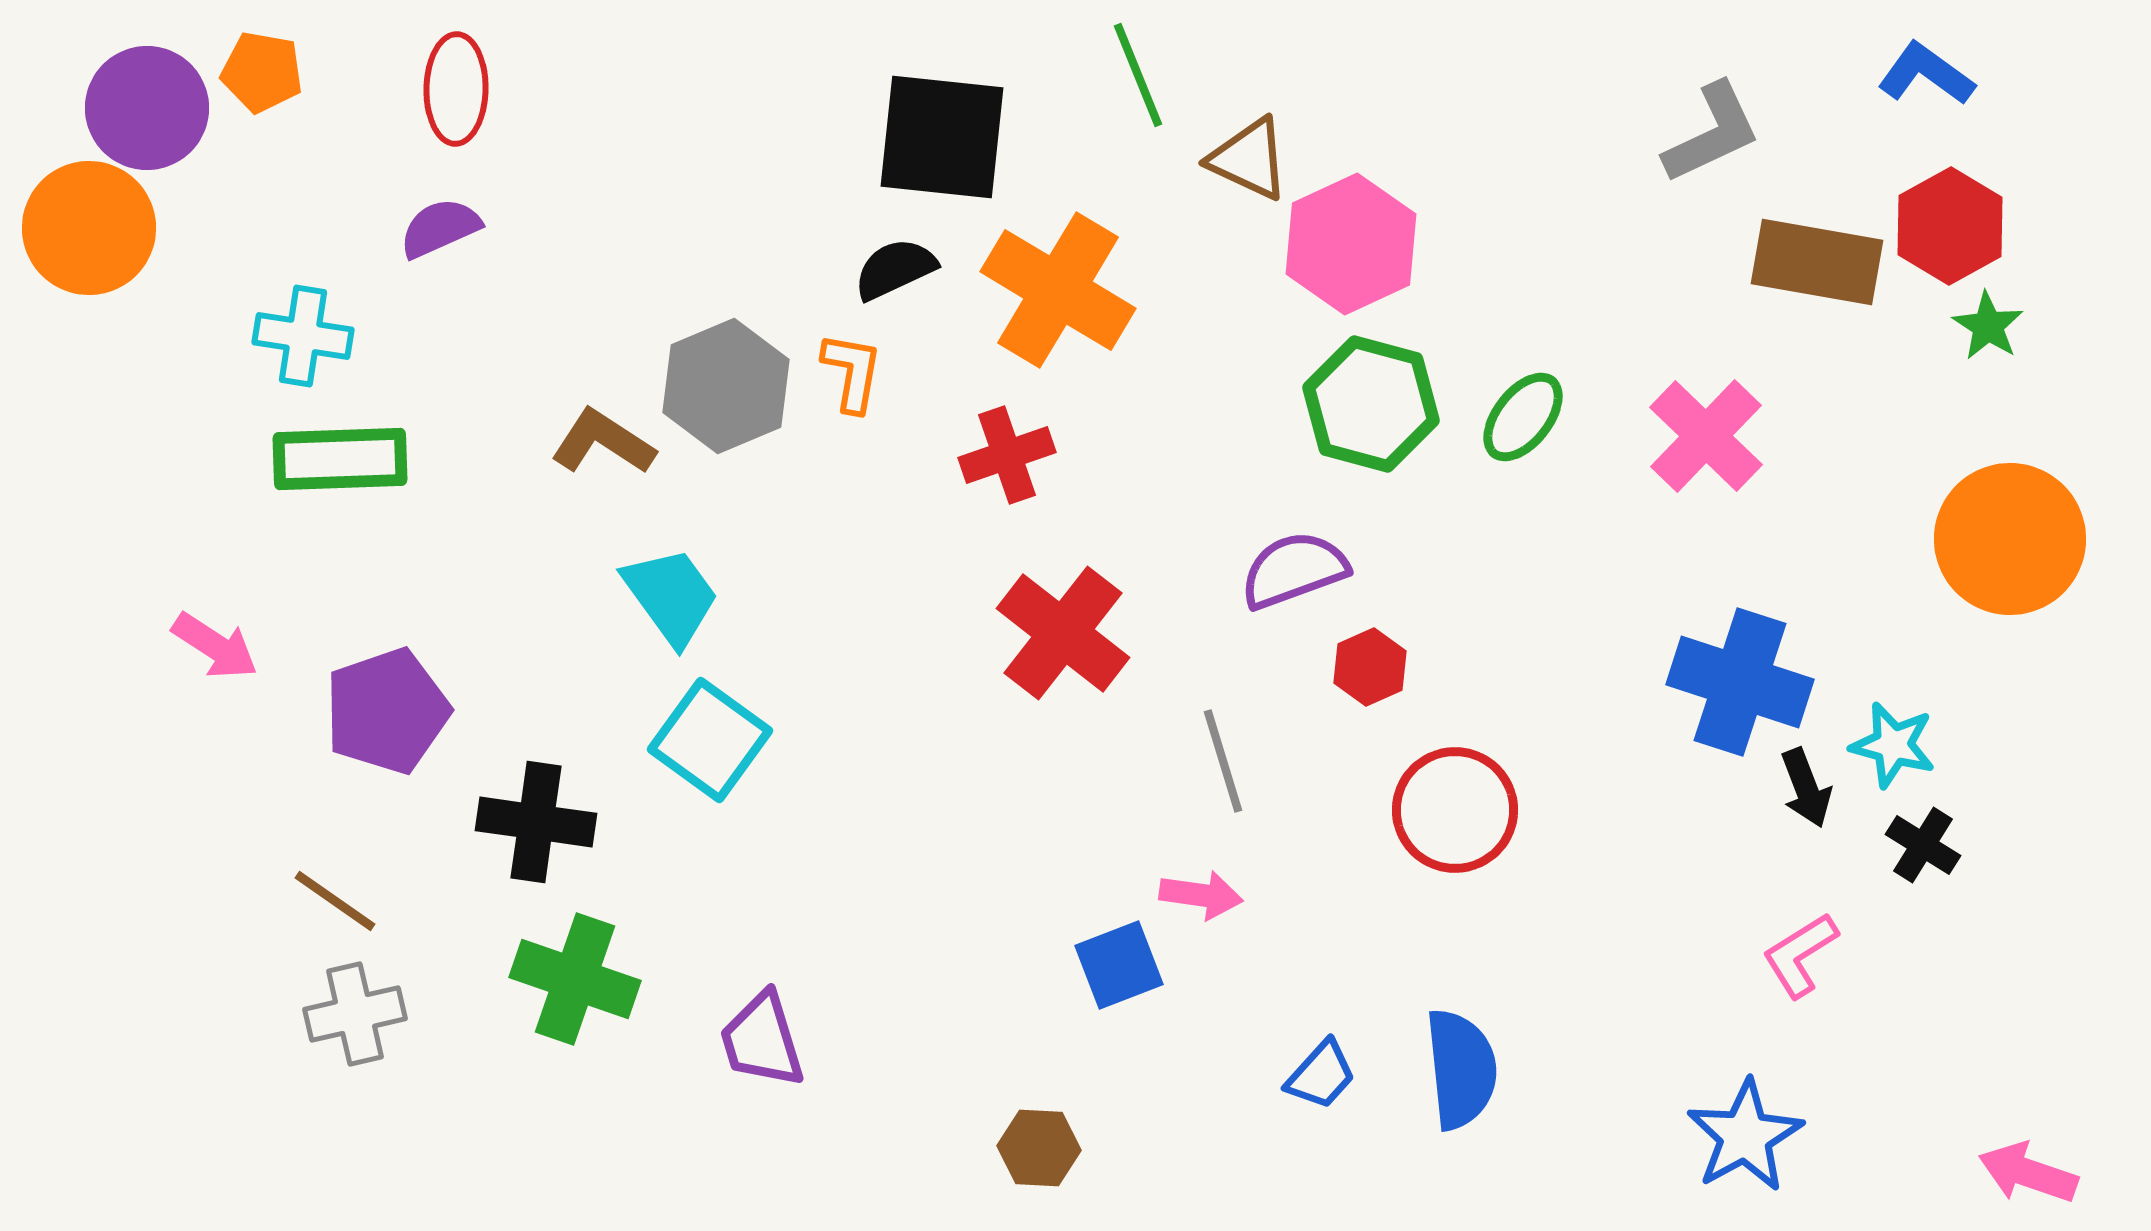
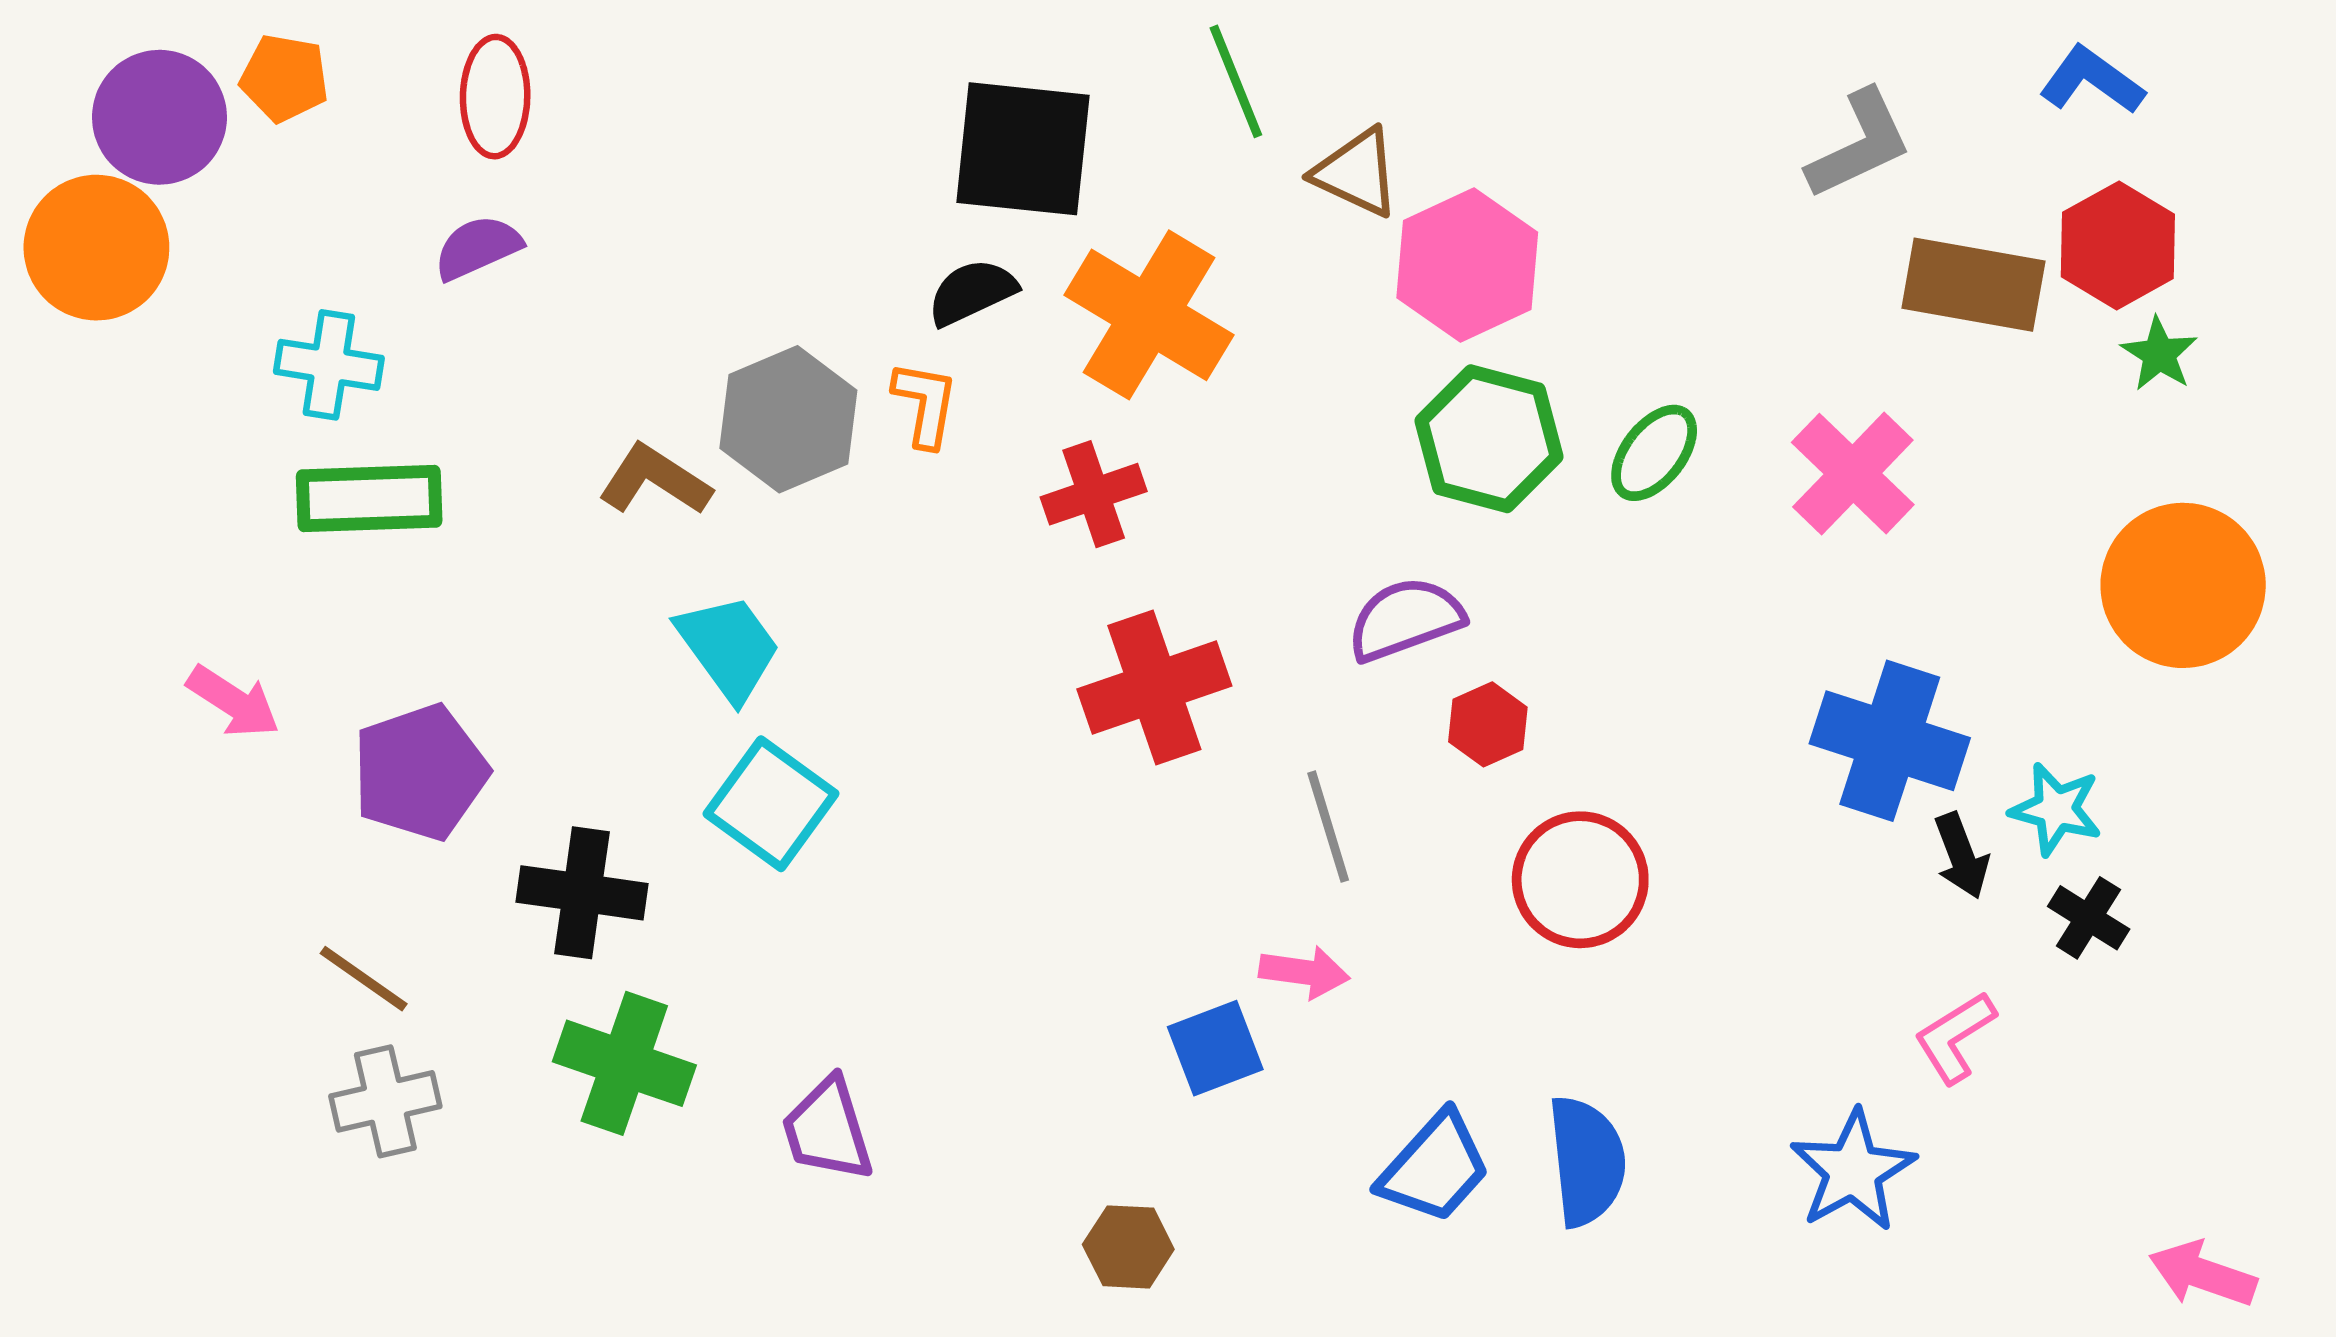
red cross: (1063, 633) -> (1154, 688), turned 33
blue trapezoid: (1321, 1075) -> (1435, 1168), size x1.5
blue star: (1745, 1136) -> (1853, 1171), moved

